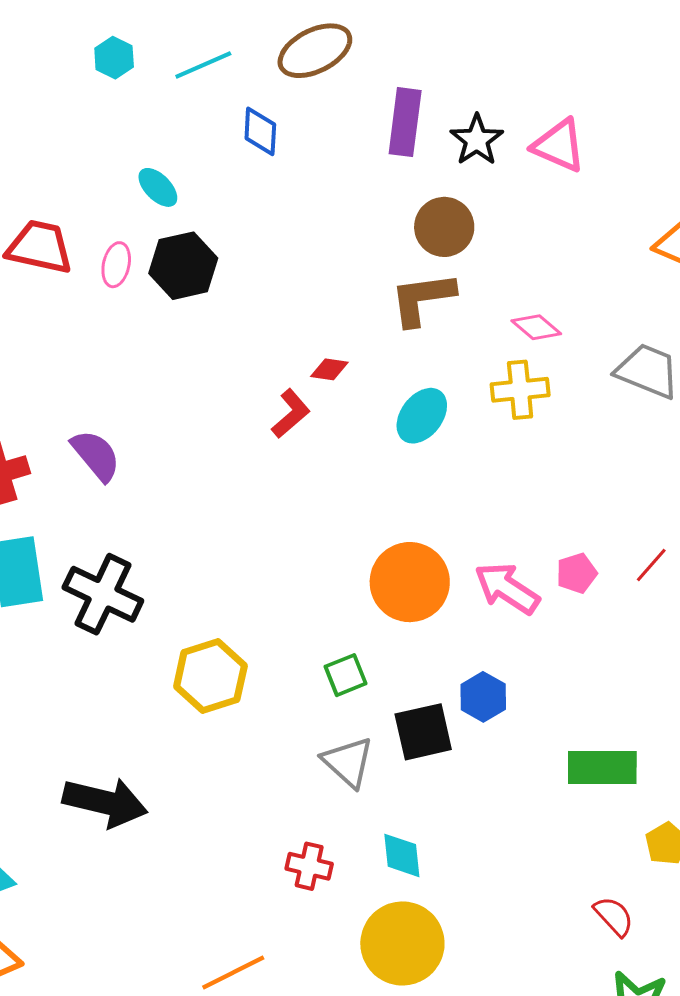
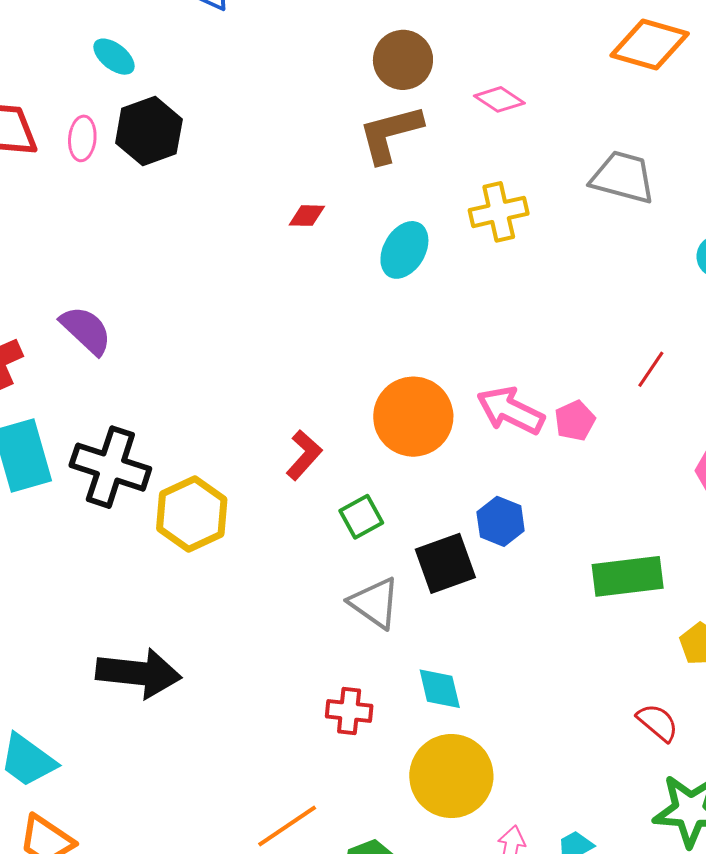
pink diamond: (536, 327) -> (499, 99), moved
red L-shape: (291, 414) -> (304, 455), moved
pink pentagon: (577, 573) -> (575, 421), moved
yellow hexagon: (210, 676) -> (192, 514), moved

